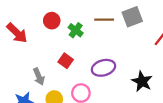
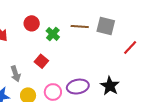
gray square: (132, 17) -> (106, 26), turned 30
purple ellipse: (103, 68) -> (78, 87), moved

